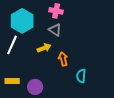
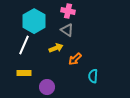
orange arrow: (63, 59) -> (75, 59), turned -120
yellow rectangle: (12, 81) -> (24, 73), moved

